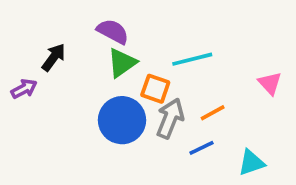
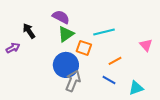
black arrow: (54, 57) -> (29, 31), turned -70
gray arrow: (170, 118) -> (73, 81), moved
blue line: (202, 148) -> (109, 80), turned 56

